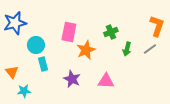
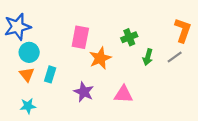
cyan circle: (36, 45) -> (29, 52), moved
cyan rectangle: (43, 64) -> (50, 74), turned 32
orange triangle: (12, 72) -> (27, 74), moved

